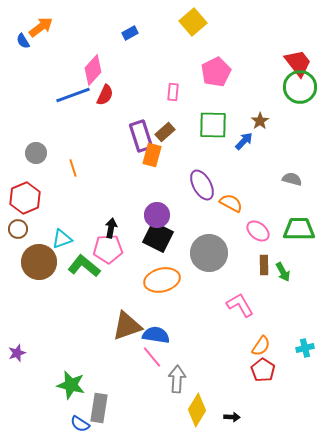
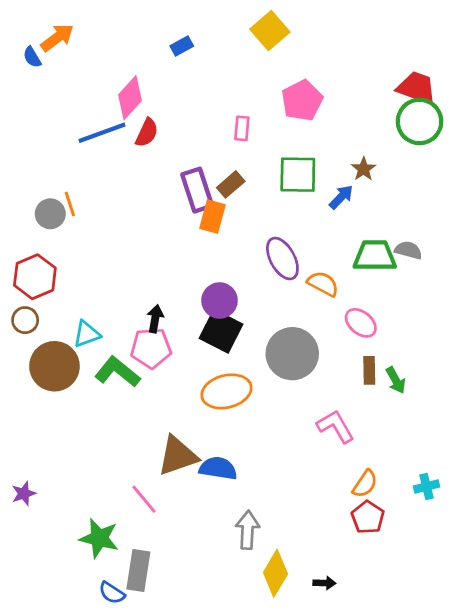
red trapezoid: (298, 63) -> (417, 88), turned -32
orange line: (73, 168) -> (70, 204), moved
green trapezoid: (299, 229) -> (375, 256), moved
pink line: (152, 357) -> (144, 499), moved

